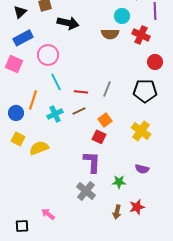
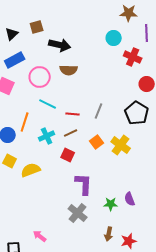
brown semicircle: (110, 34) -> (69, 70), moved
cyan line: (56, 82) -> (48, 104), turned -36
black pentagon: (145, 91) -> (137, 113), turned 30
yellow cross: (141, 131) -> (121, 145), moved
red square: (99, 137) -> (68, 155), moved
purple semicircle: (142, 169) -> (130, 199), moved, turned 56
red star: (137, 207) -> (129, 241), moved

